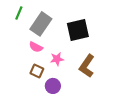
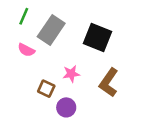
black square: (78, 30) -> (97, 37), turned 35
pink semicircle: (36, 47) -> (26, 50), moved

